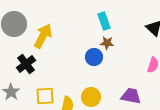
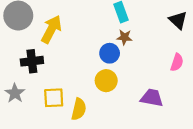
black cross: (26, 64) -> (32, 61), turned 30
yellow circle: (91, 97) -> (106, 81), moved

